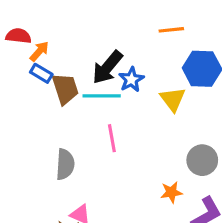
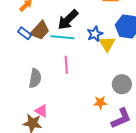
blue rectangle: (41, 73) -> (25, 33), moved
blue star: (131, 79) -> (95, 34), moved
brown trapezoid: (65, 89) -> (40, 30), turned 55

